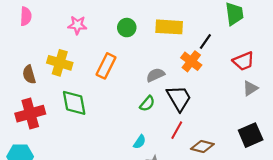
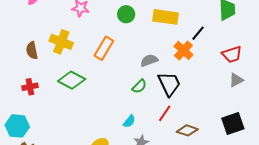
green diamond: (74, 103) -> (72, 80), turned -56
red cross: (30, 114) -> (30, 87), size x0.6

